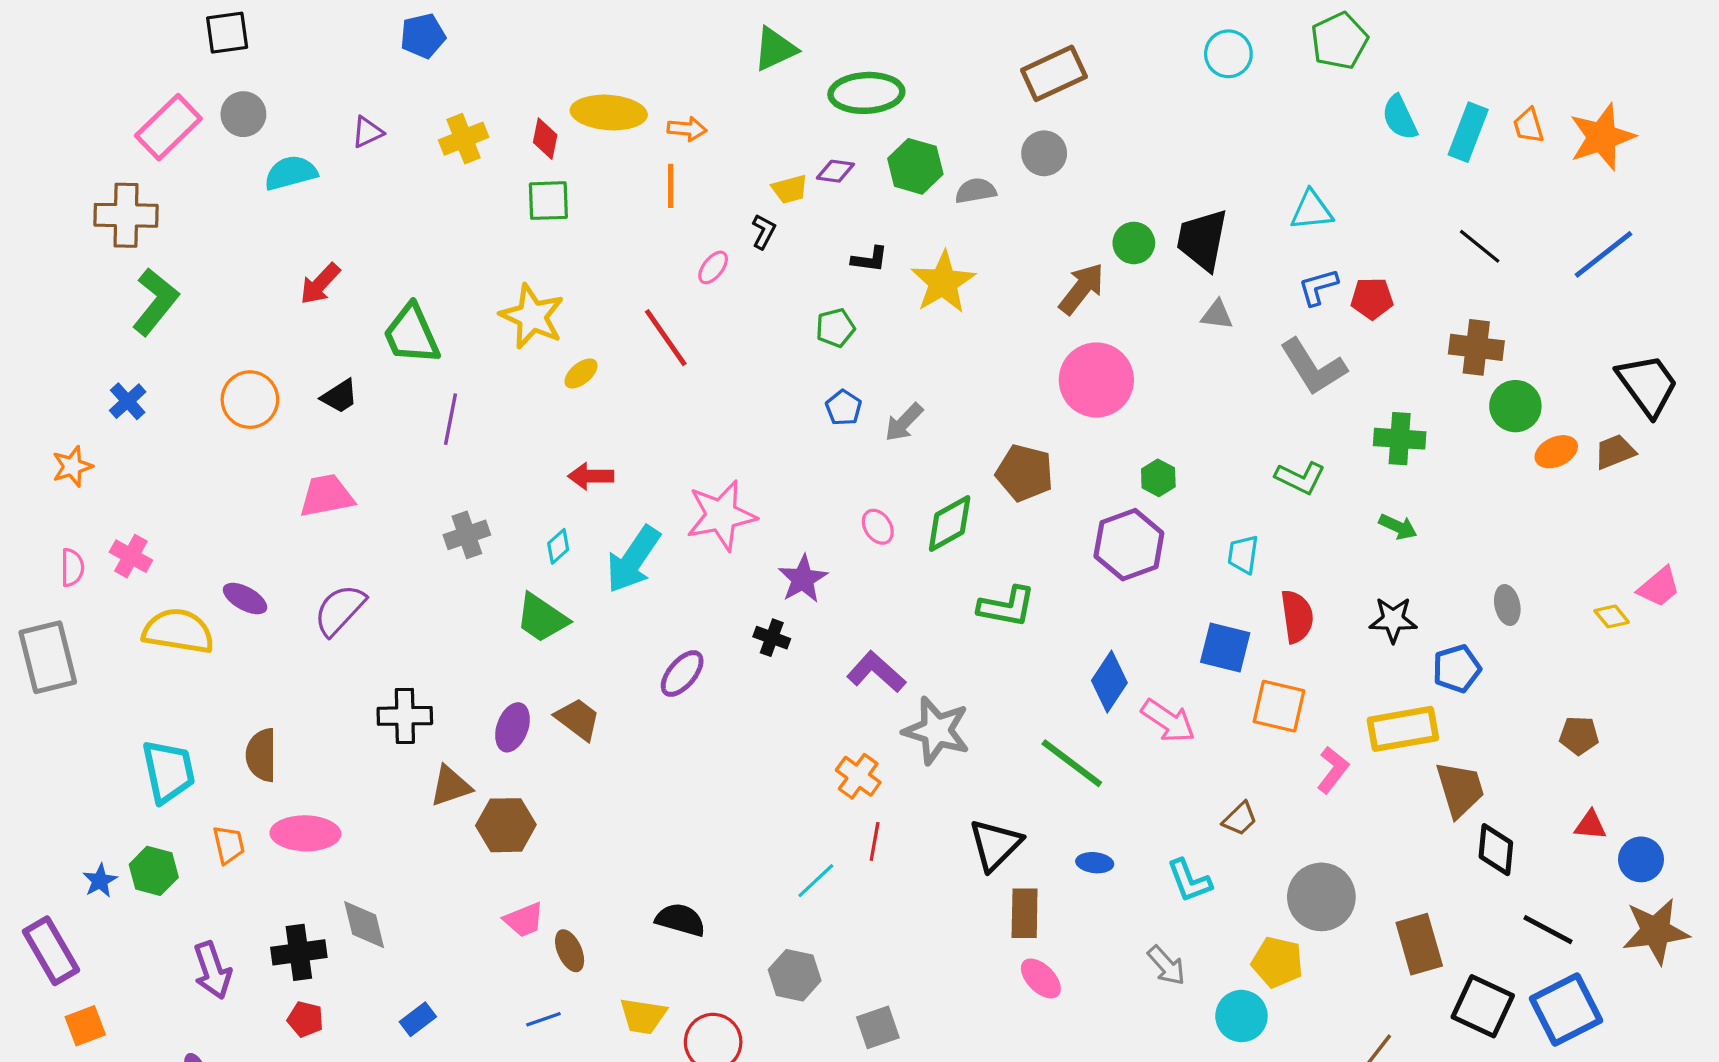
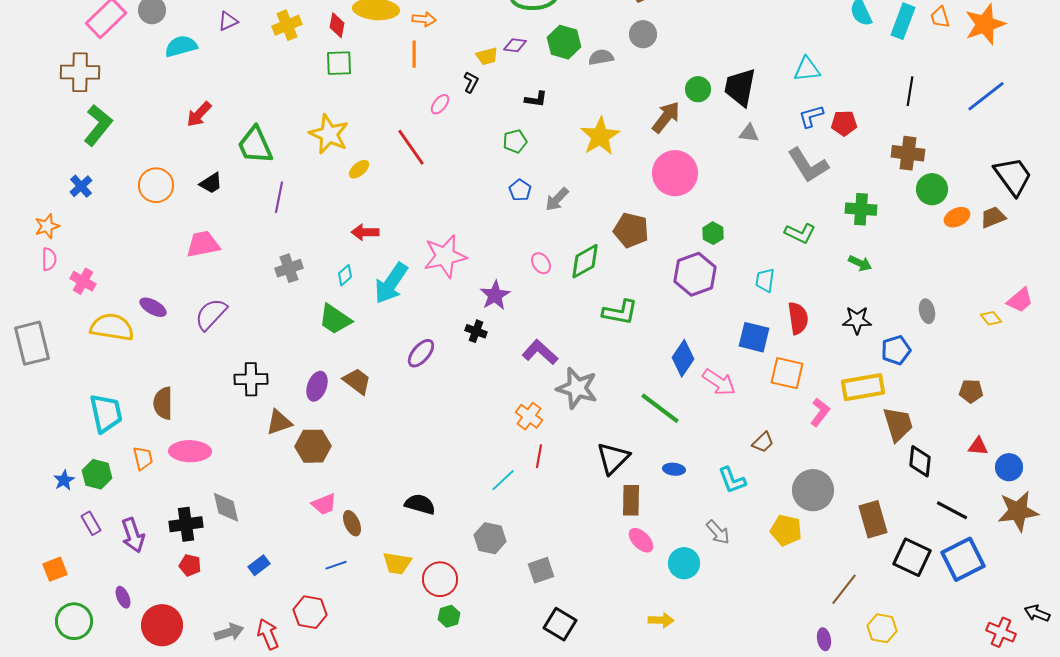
black line: (1480, 246) -> (910, 91), turned 60
yellow star: (943, 282) -> (600, 136), moved
pink semicircle: (72, 568) -> (49, 259), moved
purple rectangle: (51, 951) -> (91, 523), moved, size x0.6
cyan circle: (1241, 1016) -> (684, 563), moved

